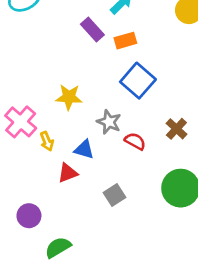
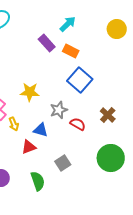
orange rectangle: (125, 41) -> (71, 51), turned 42
gray star: (109, 122) -> (59, 110), turned 30
green semicircle: (58, 247) -> (38, 181), moved, turned 102

